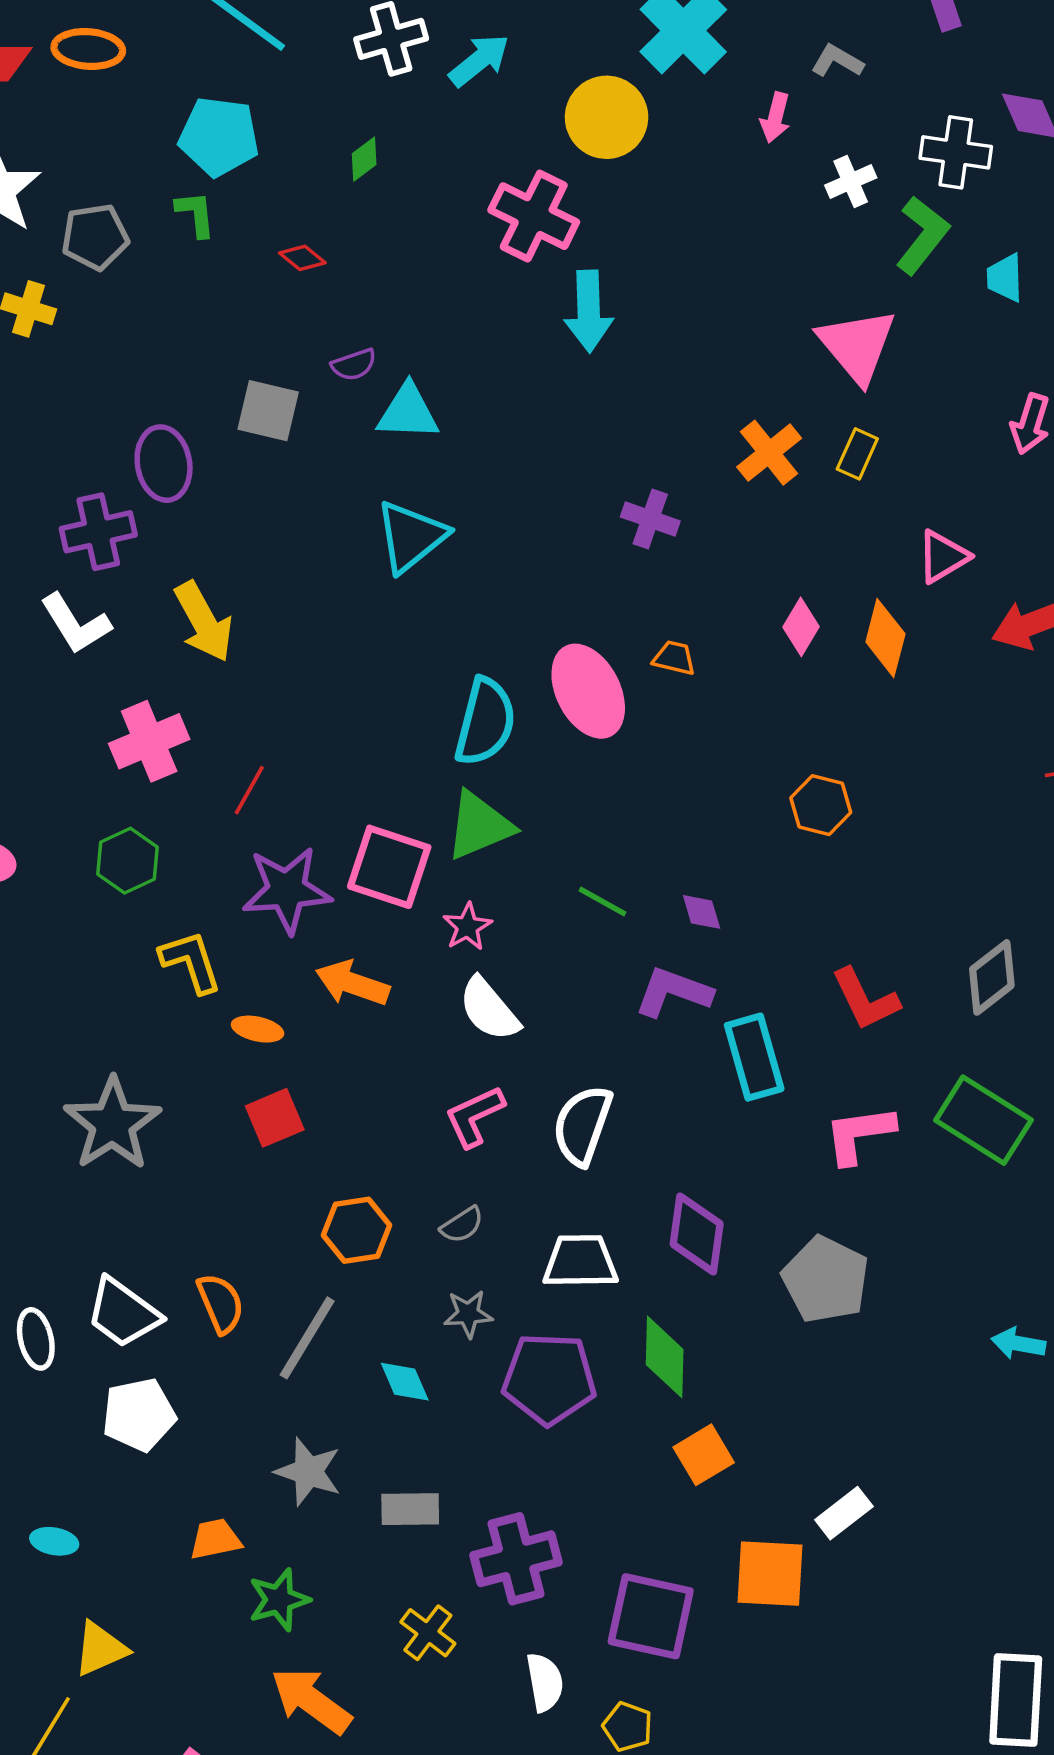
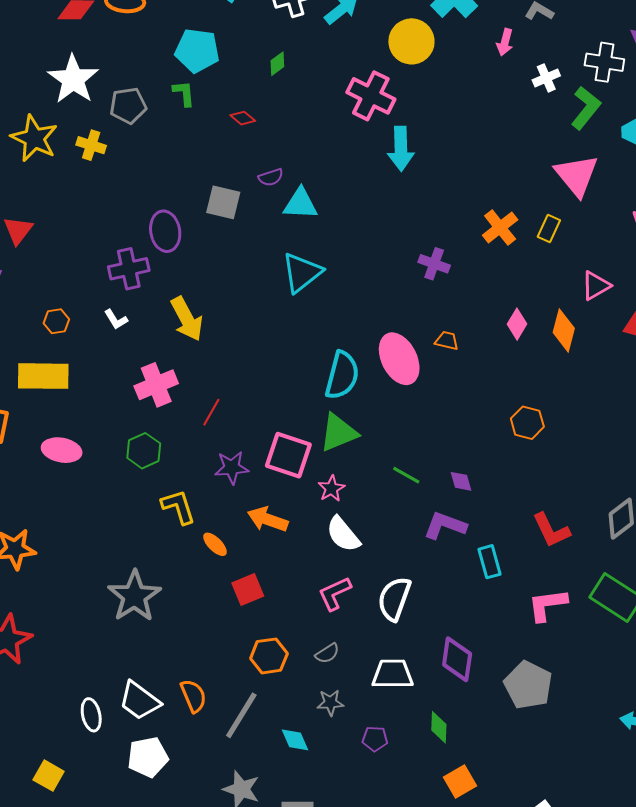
pink triangle: (857, 346) -> (577, 175), moved
white L-shape: (76, 624) -> (116, 319), size x0.6
purple star: (287, 890) -> (232, 468), size x0.7
orange ellipse: (258, 1029) -> (215, 544), turned 32
cyan rectangle: (754, 1057) -> (490, 562), size x0.7
red square: (275, 1118) -> (248, 590), moved
green diamond: (665, 1357) -> (439, 727), size x0.7
purple pentagon: (549, 1379) -> (375, 739), size x0.5

